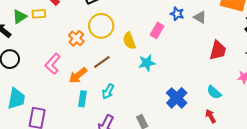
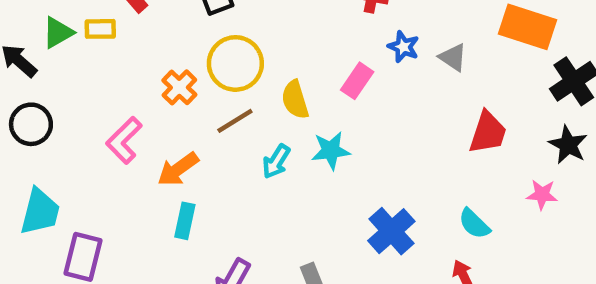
brown line: (102, 62) -> (235, 121), moved
cyan arrow: (108, 91) -> (276, 161), moved

